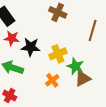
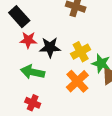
orange cross: (52, 80) -> (77, 81), size x1.5

